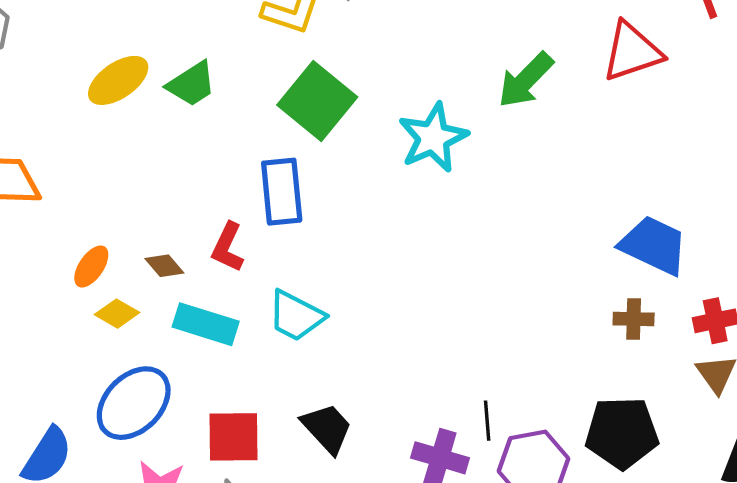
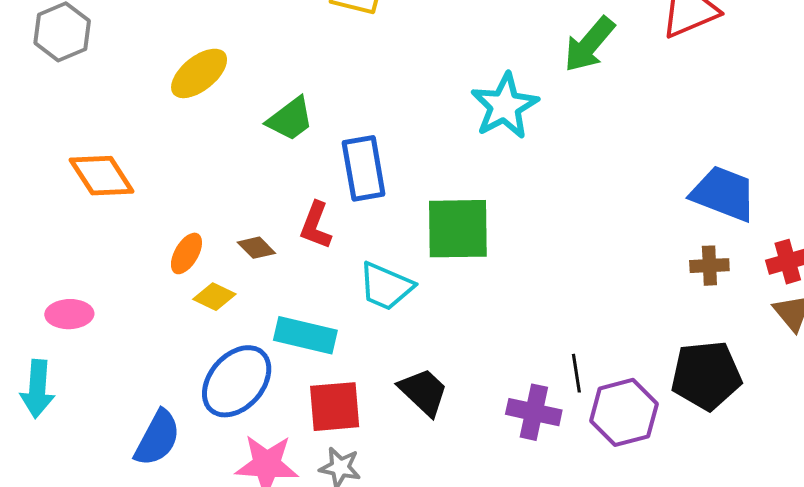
green trapezoid: (192, 84) -> (290, 119), moved
green square: (317, 101) -> (458, 229), moved, turned -36
cyan rectangle: (206, 324) -> (305, 335), moved

